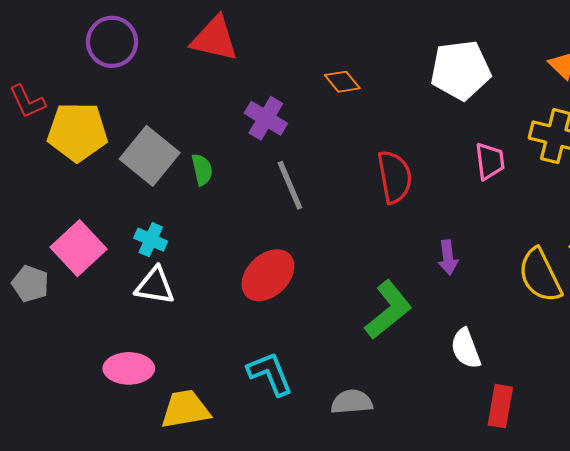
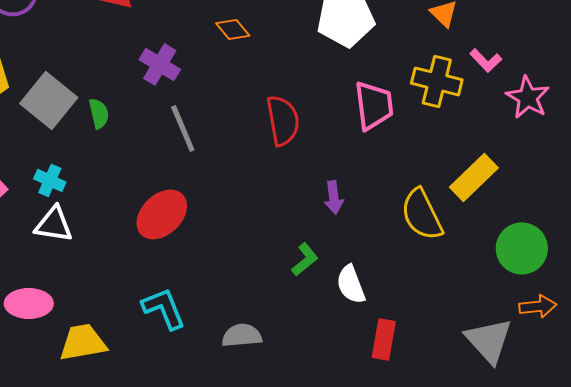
pink trapezoid: (490, 161) -> (374, 105), size x1.4
green L-shape: (388, 310) -> (305, 259), moved, size x0.6

